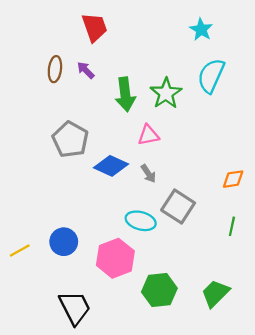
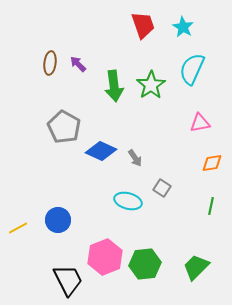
red trapezoid: (95, 27) -> (143, 25), moved
pink triangle: (148, 135) -> (200, 123), moved
gray square: (178, 207) -> (162, 188), size x0.6
pink hexagon: (115, 258) -> (105, 257), moved

